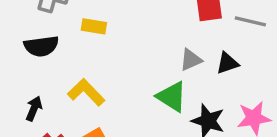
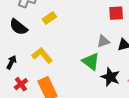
yellow rectangle: (94, 26) -> (49, 18), turned -48
black semicircle: (41, 46) -> (18, 27), turned 42

